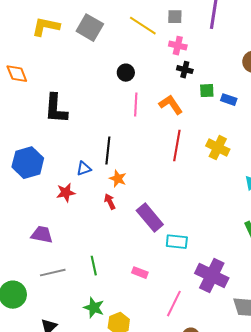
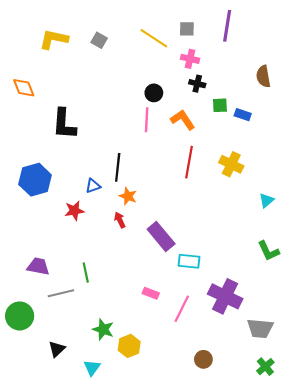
gray square: (90, 28) -> (99, 40), size x0.6
black circle: (126, 73) -> (154, 93), moved
purple trapezoid: (42, 235) -> (38, 266), moved
green line: (94, 266) -> (86, 273), moved
pink line: (174, 304) -> (182, 309), moved

